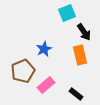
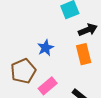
black arrow: (84, 32) -> (88, 30), turned -78

